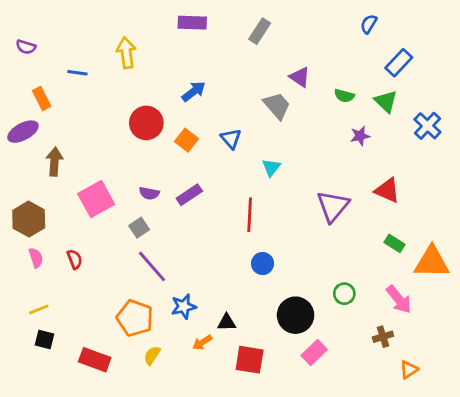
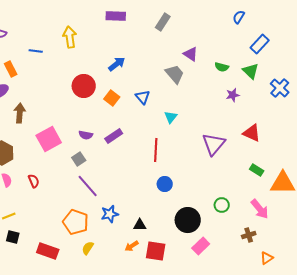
orange arrow: (202, 342) -> (132, 246), moved

